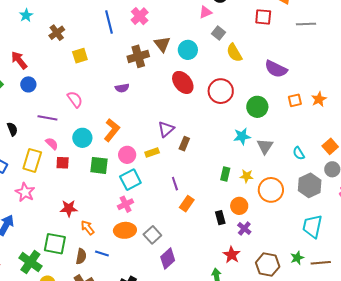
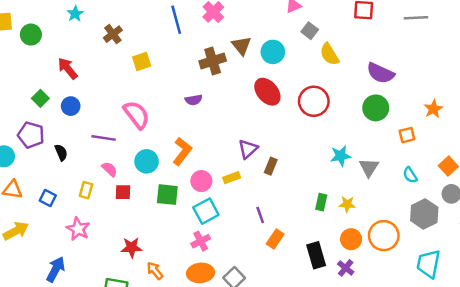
blue circle: (28, 84) -> (71, 106), moved
pink semicircle: (75, 99) -> (136, 115), size x1.4
orange square: (295, 100) -> (407, 135), moved
green circle: (257, 107) -> (376, 108), moved
yellow rectangle: (32, 160) -> (86, 190), size x0.6
orange circle: (271, 190) -> (384, 236), moved
orange circle: (239, 206) -> (351, 239), moved
black rectangle: (220, 218) -> (316, 255), size x1.5

